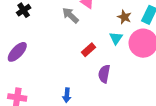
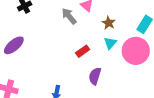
brown star: (124, 17) -> (109, 23), moved

